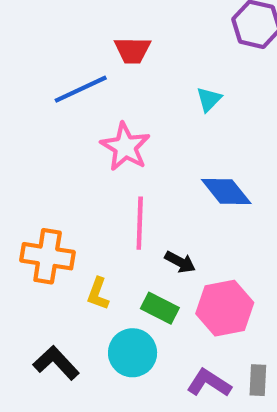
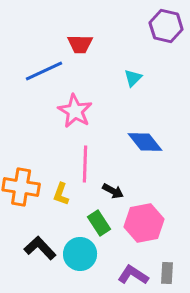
yellow L-shape: (98, 294) -> (61, 194), moved
green rectangle: (160, 308) -> (99, 223), turned 30
black L-shape: (56, 363) -> (40, 248), moved

